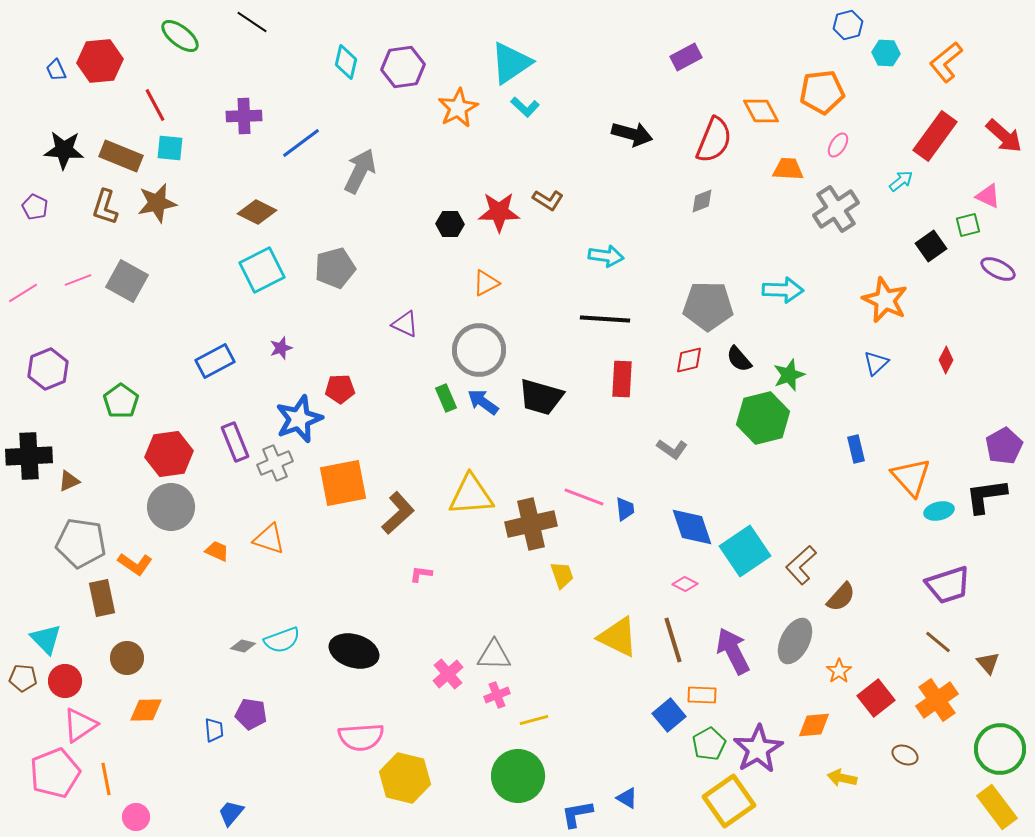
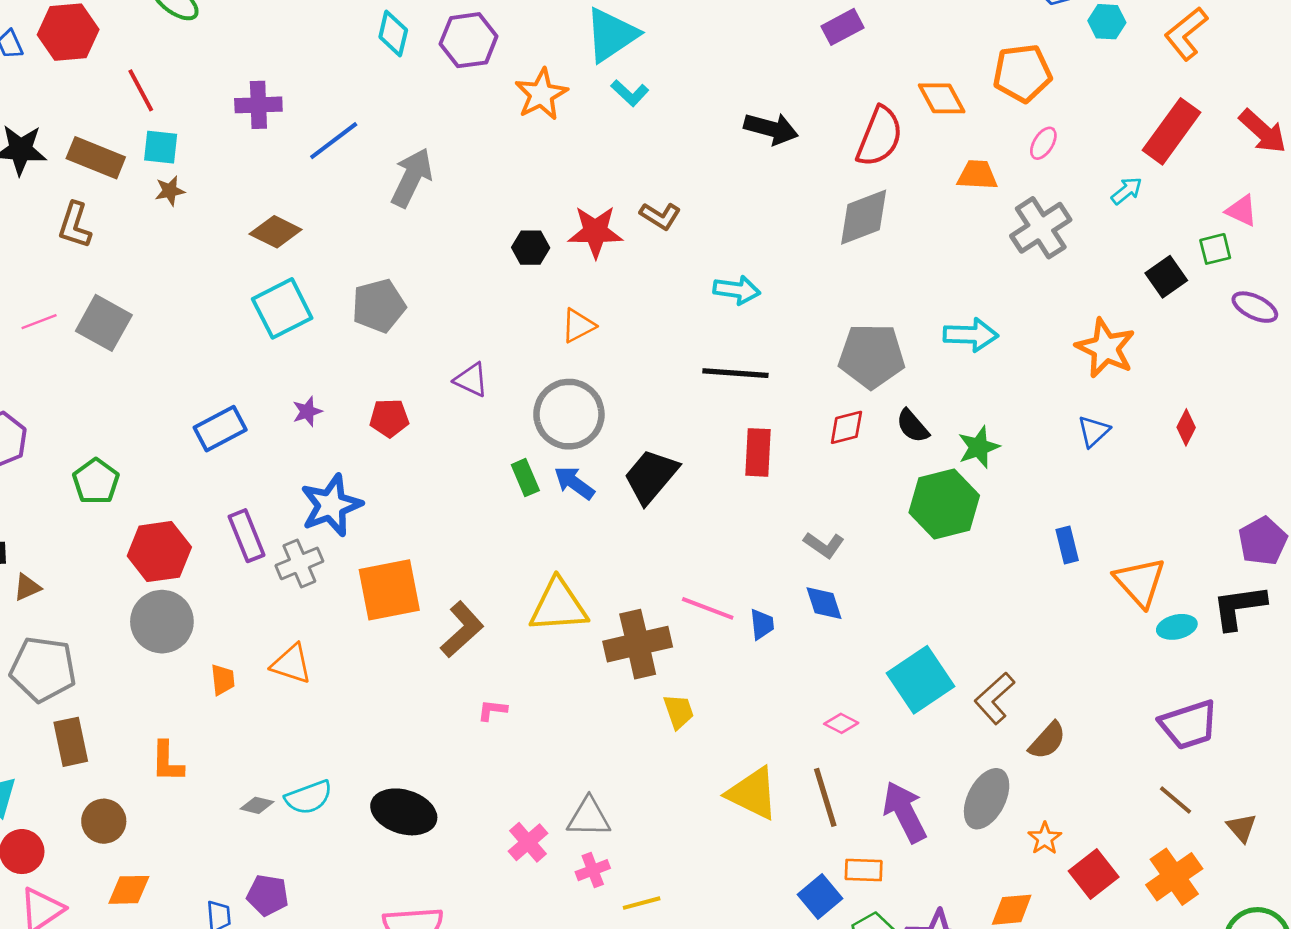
gray diamond: (702, 201) -> (864, 217), size x1.8
brown star: (157, 203) -> (170, 191), moved, size x0.6
red pentagon: (340, 389) -> (389, 418), moved
black trapezoid: (541, 397) -> (651, 476), turned 114
blue diamond: (692, 527) -> (824, 603), moved, size x0.7
orange trapezoid: (217, 551) -> (223, 680), turned 60
orange L-shape: (135, 564) -> (167, 762), moved, turned 56

